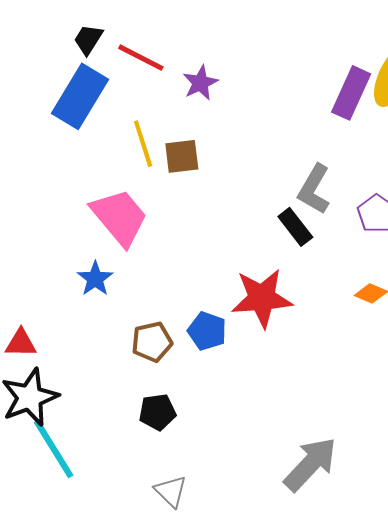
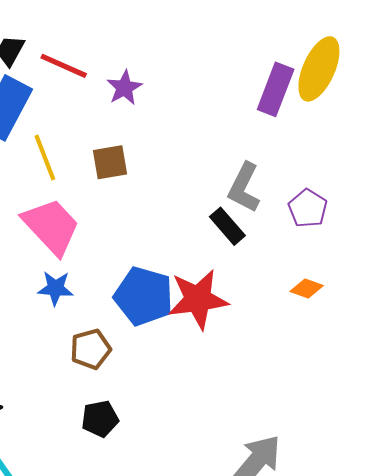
yellow line: (143, 144) -> (45, 158), moved
blue star: (95, 279) -> (55, 288), moved, turned -30
blue pentagon: (207, 331) -> (144, 296), moved, size x1.5

